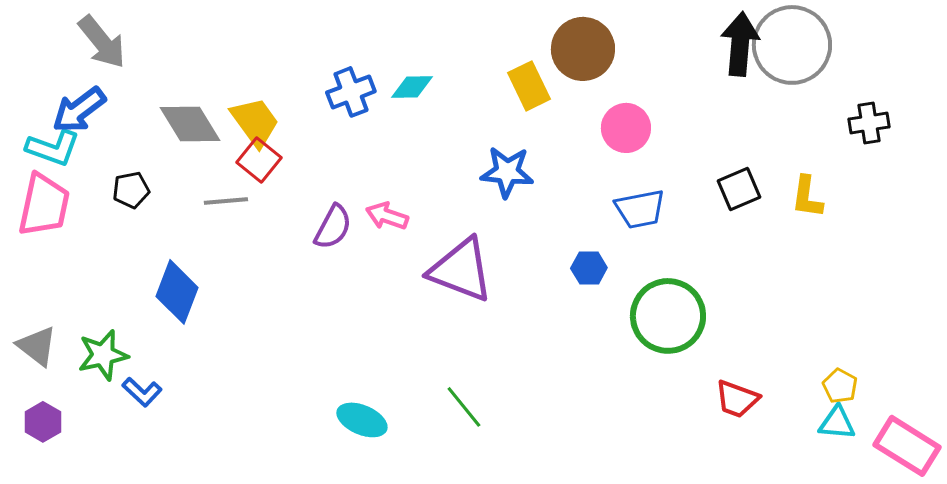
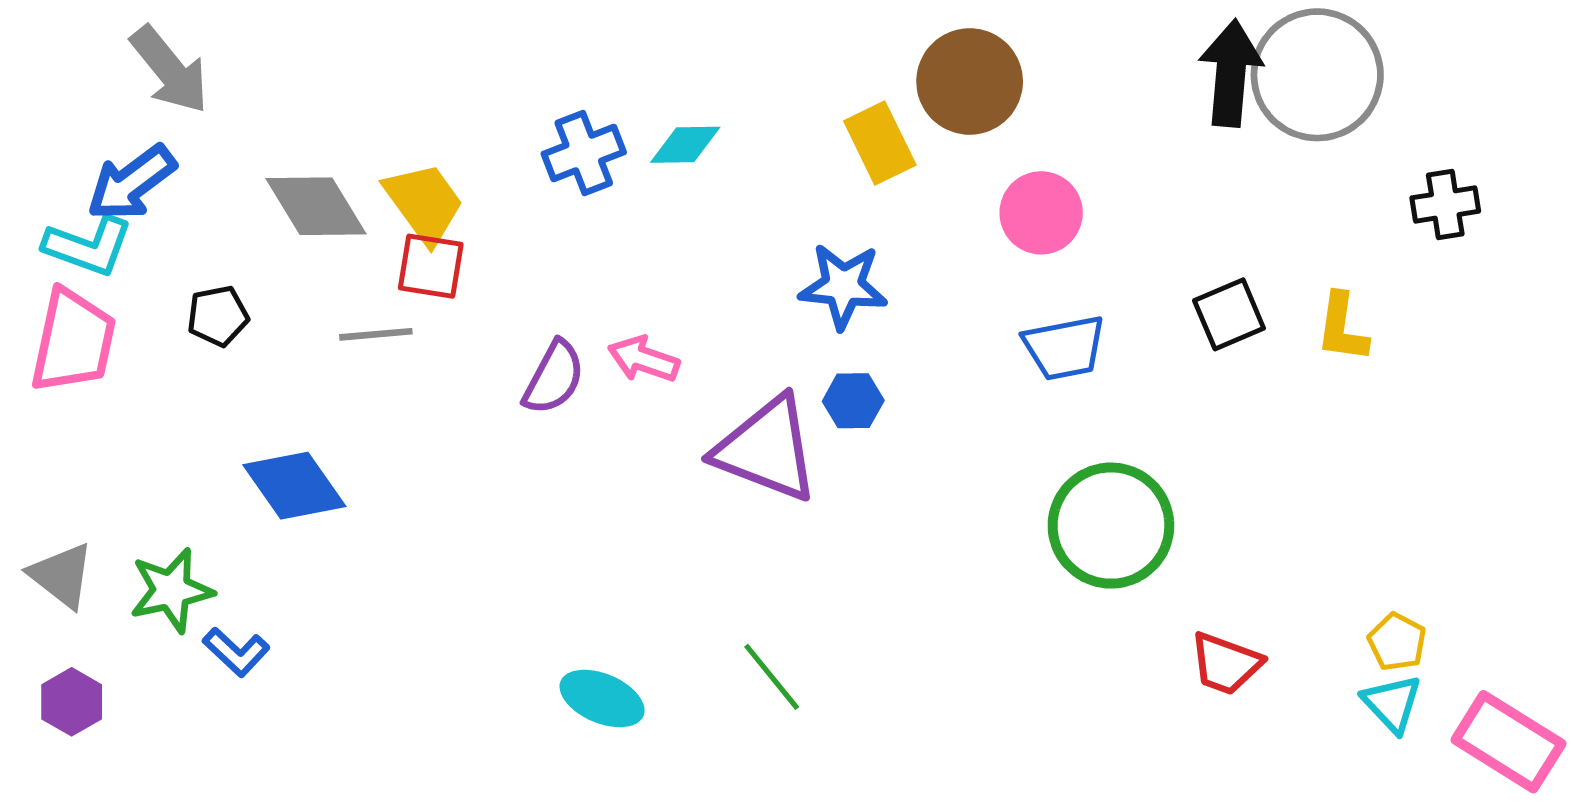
red square: (259, 160) -> (431, 266), turned -30
blue hexagon: (589, 268) -> (853, 401), moved
blue diamond: (177, 292) -> (294, 486), turned -56
cyan triangle: (837, 423) -> (1392, 703), turned 42

